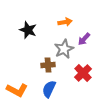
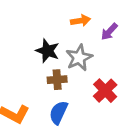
black star: (28, 30) -> (48, 51), moved
purple arrow: (84, 39) -> (109, 32), moved

